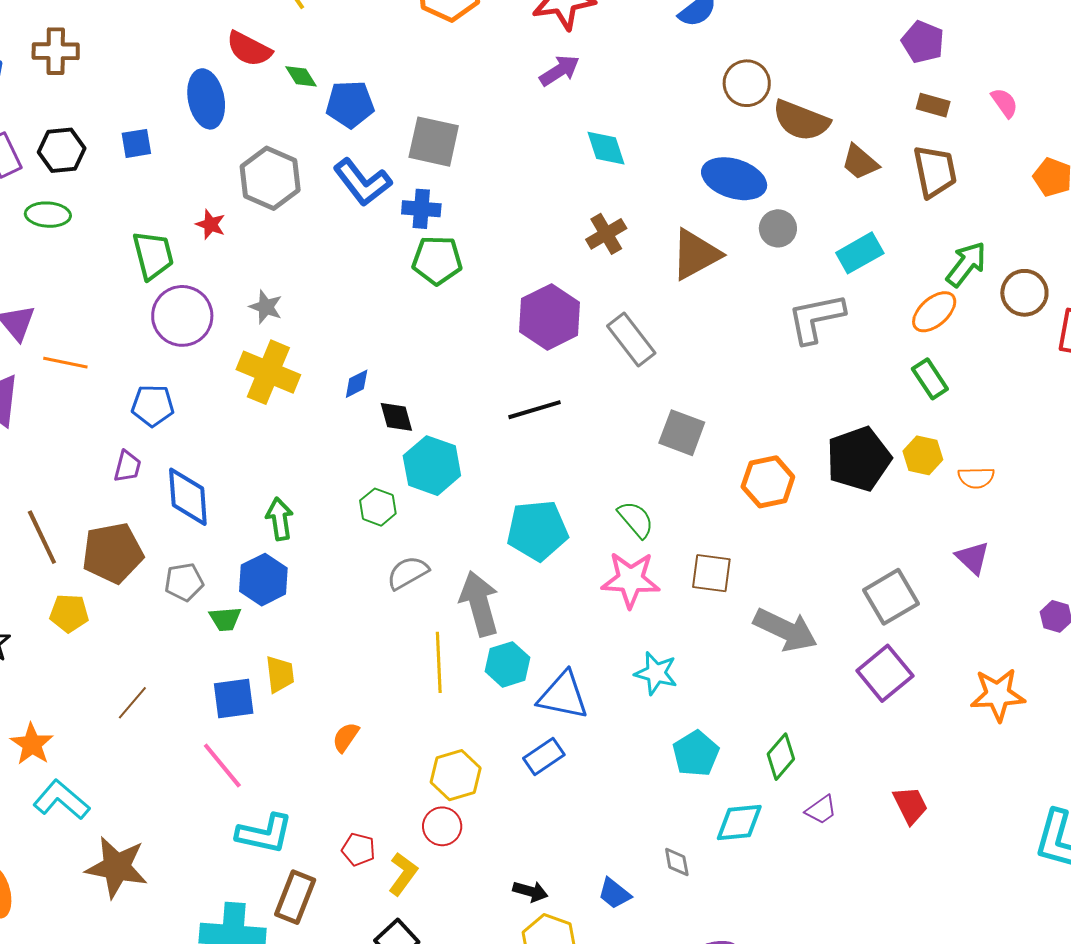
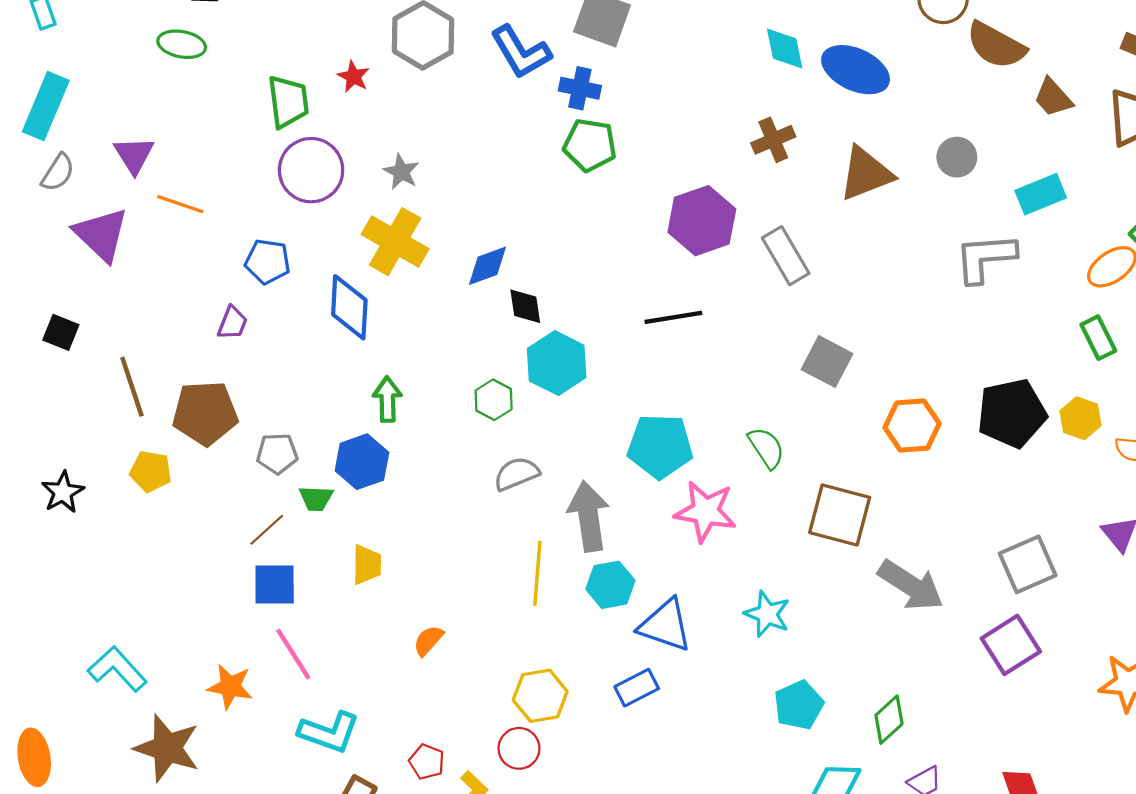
blue ellipse: (734, 179) -> (856, 70), moved
blue diamond: (357, 384) -> (488, 266), size x1.4
blue diamond: (188, 497) -> (349, 307), moved
brown square: (711, 573) -> (840, 515), size x1.4
pink star: (631, 580) -> (706, 511), moved
blue square: (234, 698) -> (275, 584), moved
brown line: (132, 703) -> (267, 530), moved
orange star: (32, 744) -> (230, 687), moved, turned -30

